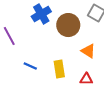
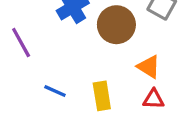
red triangle: (86, 79) -> (154, 99), moved

